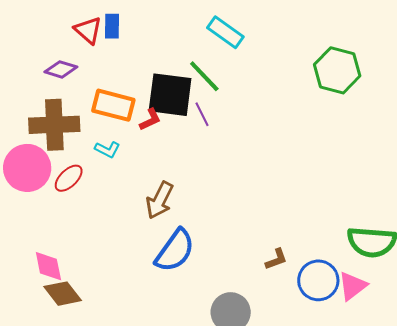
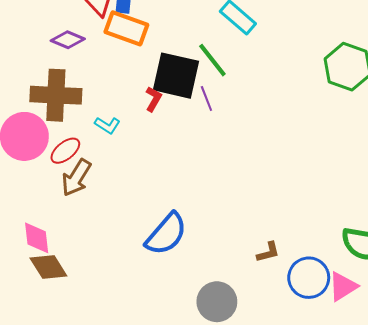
orange rectangle: (113, 105) -> (126, 28), moved
red L-shape: (150, 120) -> (153, 99), turned -40
brown arrow: (160, 200) -> (76, 178), moved

